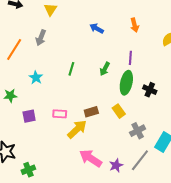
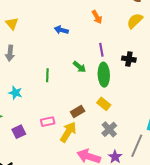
green arrow: (105, 69) -> (79, 67), turned -64
black cross: (150, 90) -> (129, 59), moved
gray cross: (138, 131) -> (109, 129), moved

